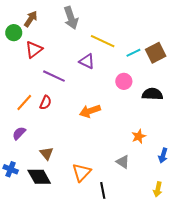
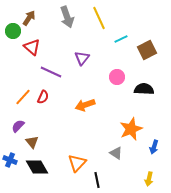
yellow line: (103, 41) -> (99, 18), moved, turned 40
red triangle: (34, 50) -> (32, 47), turned -42
cyan line: (133, 53) -> (121, 39), moved
purple triangle: (87, 61) -> (82, 58), turned 42
orange star: (139, 136) -> (131, 129), size x1.6
brown triangle: (47, 153) -> (32, 142), moved

